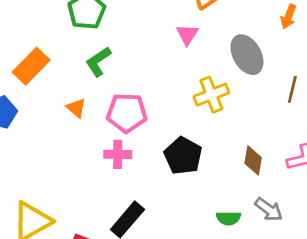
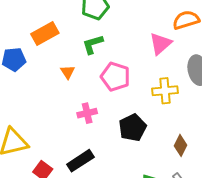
pink triangle: (187, 35) -> (160, 44), size x1.4
pink pentagon: (127, 113) -> (115, 77), moved
pink cross: (118, 154) -> (87, 113), turned -30

